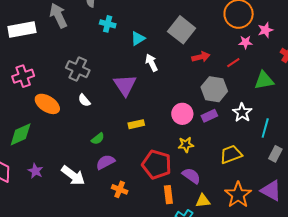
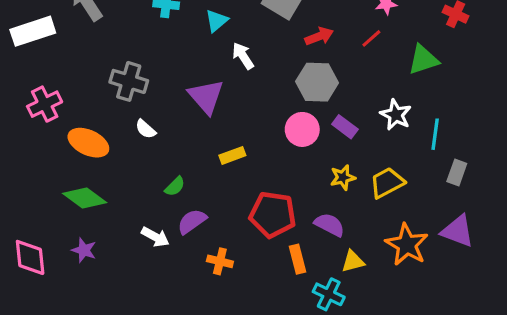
gray hexagon: (214, 89) -> (317, 82), moved
purple rectangle: (209, 116) -> (345, 127), turned 70
green diamond: (21, 134) -> (85, 198), moved, turned 68
yellow star: (186, 145) -> (343, 177), moved
white arrow: (73, 175) -> (155, 237), moved, size x0.7

